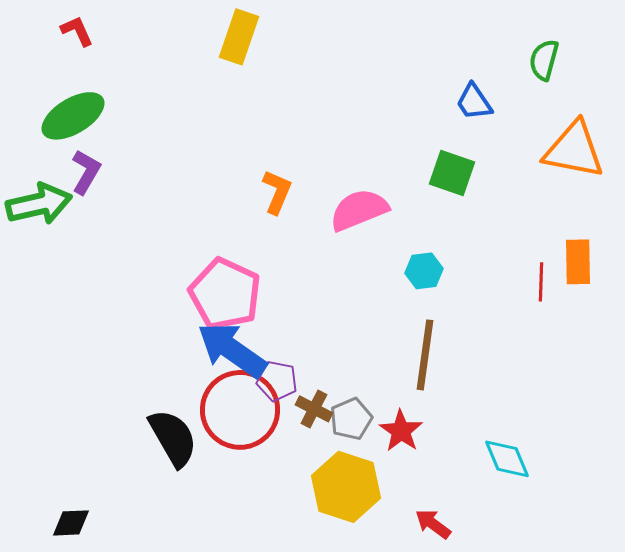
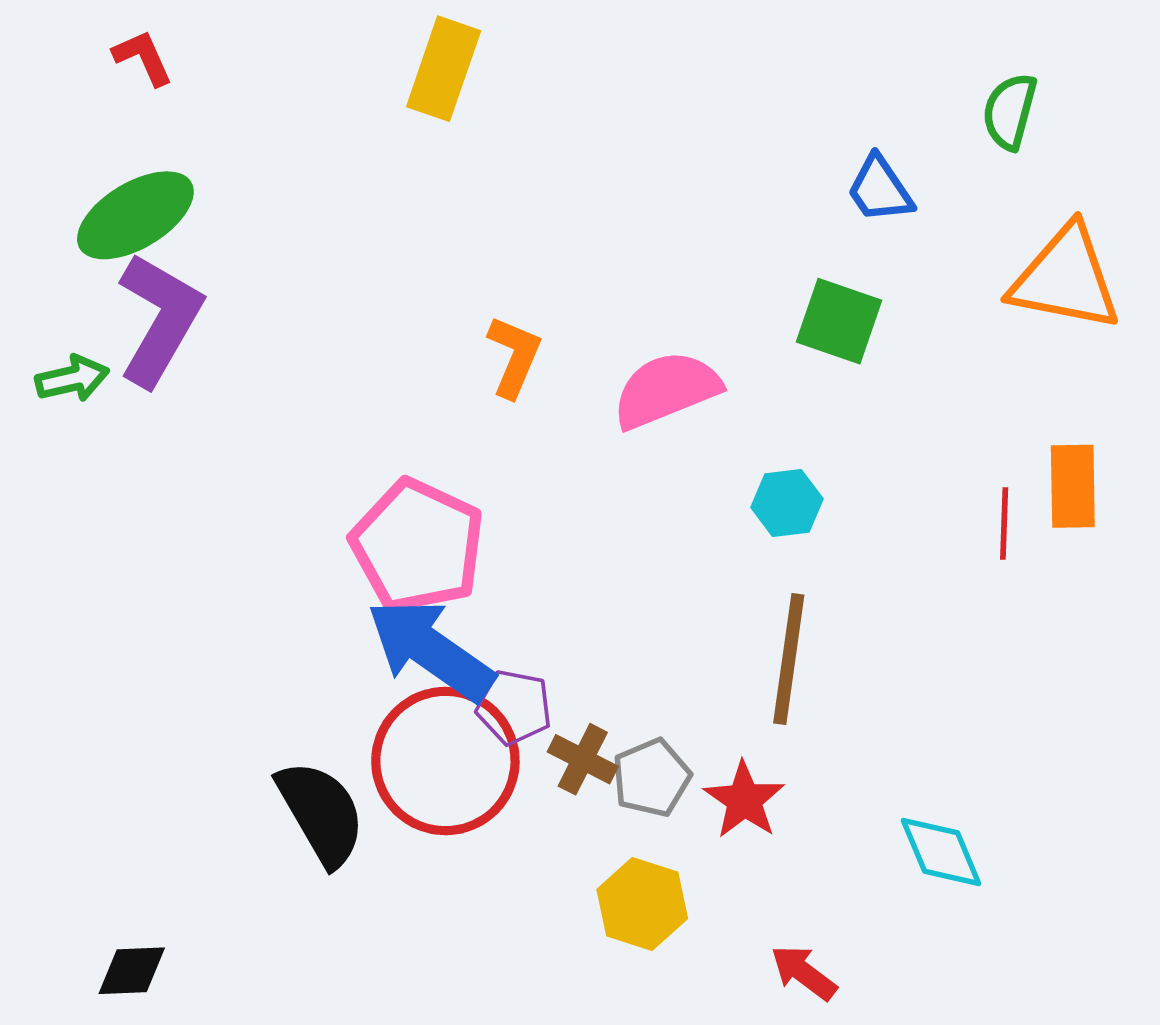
purple L-shape: (86, 172) -> (160, 319), size x1.6
green arrow: (39, 204) -> (72, 379), size x0.6
yellow hexagon: (346, 487) -> (642, 904), size x0.7

